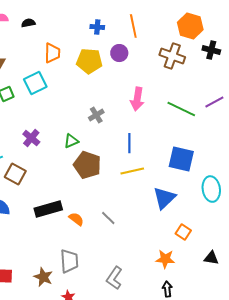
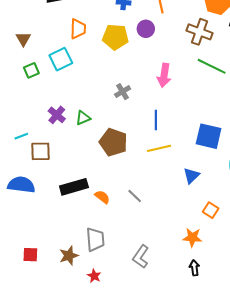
green line: (181, 109) -> (212, 66), moved
green triangle: (71, 141) -> (83, 118), moved
brown square: (15, 174) -> (41, 151), turned -30
blue triangle: (164, 198) -> (191, 176), size x0.7
brown star: (43, 277) -> (69, 256), turned 30

